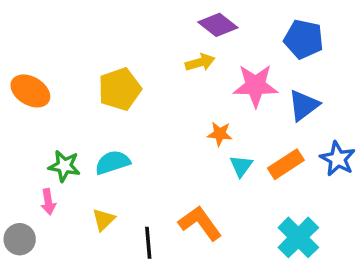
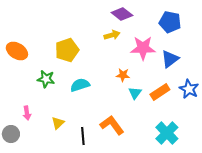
cyan semicircle: (113, 162) -> (80, 85), moved
green star: (64, 166) -> (46, 79), moved

